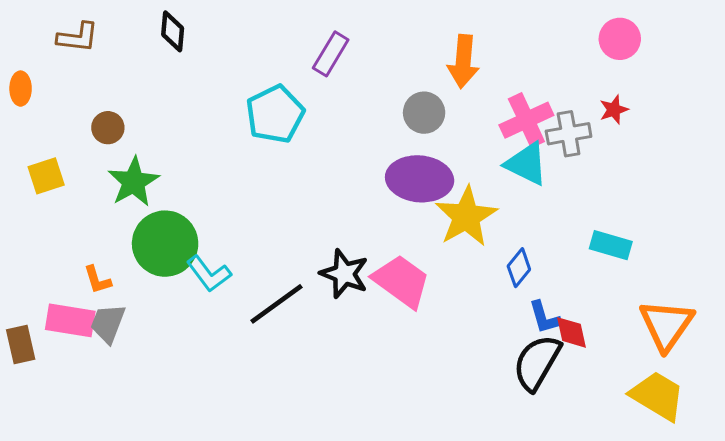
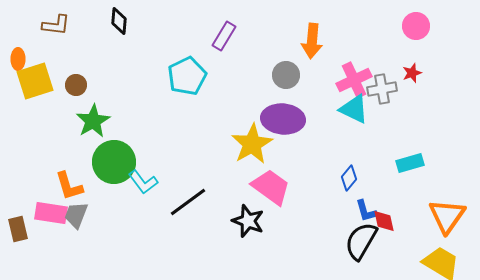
yellow square: (46, 176) -> (35, 81), moved, size x1.5
yellow star: (466, 217) -> (252, 144), moved
cyan rectangle: (611, 245) -> (410, 163), turned -32
black star: (344, 274) -> (248, 221), moved
orange L-shape: (97, 280) -> (69, 186), size x1.5

